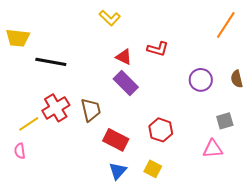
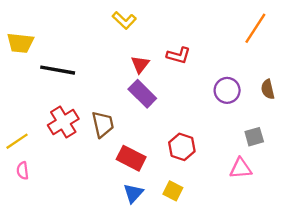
red triangle: (124, 57) -> (140, 64), turned 42
yellow line: (29, 124) -> (17, 141), moved

